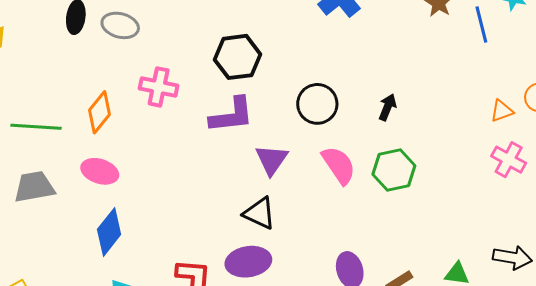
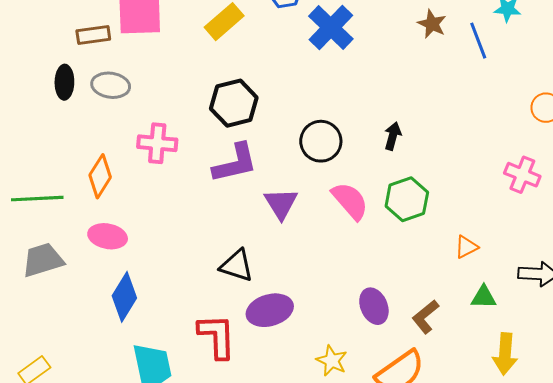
orange triangle: (502, 111) -> (466, 247), moved
black triangle: (259, 213) -> (237, 266), moved

